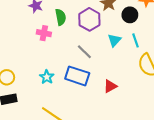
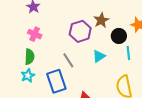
green semicircle: (61, 17) -> (30, 57), moved
cyan line: (136, 40) -> (128, 53), moved
blue rectangle: (77, 76) -> (56, 81), turned 40

